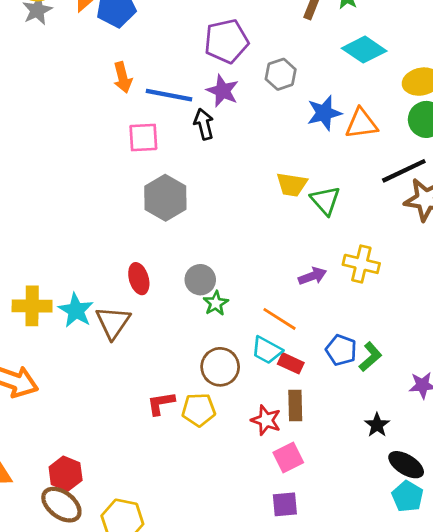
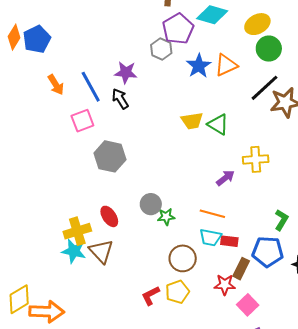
purple pentagon: (226, 41) -> (178, 29), moved
blue line: (169, 95) -> (91, 87), turned 68
green star: (216, 303) -> (166, 217), turned -30
yellow cross: (32, 306) -> (77, 231), moved
blue pentagon: (341, 350) -> (268, 252), moved, size x1.4
brown rectangle: (295, 405) -> (241, 269), turned 45

